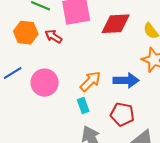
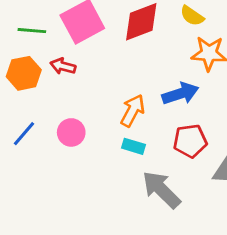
pink circle: (45, 83) -> (71, 132), size x0.7
cyan rectangle: (83, 105) -> (134, 146), turned -35

